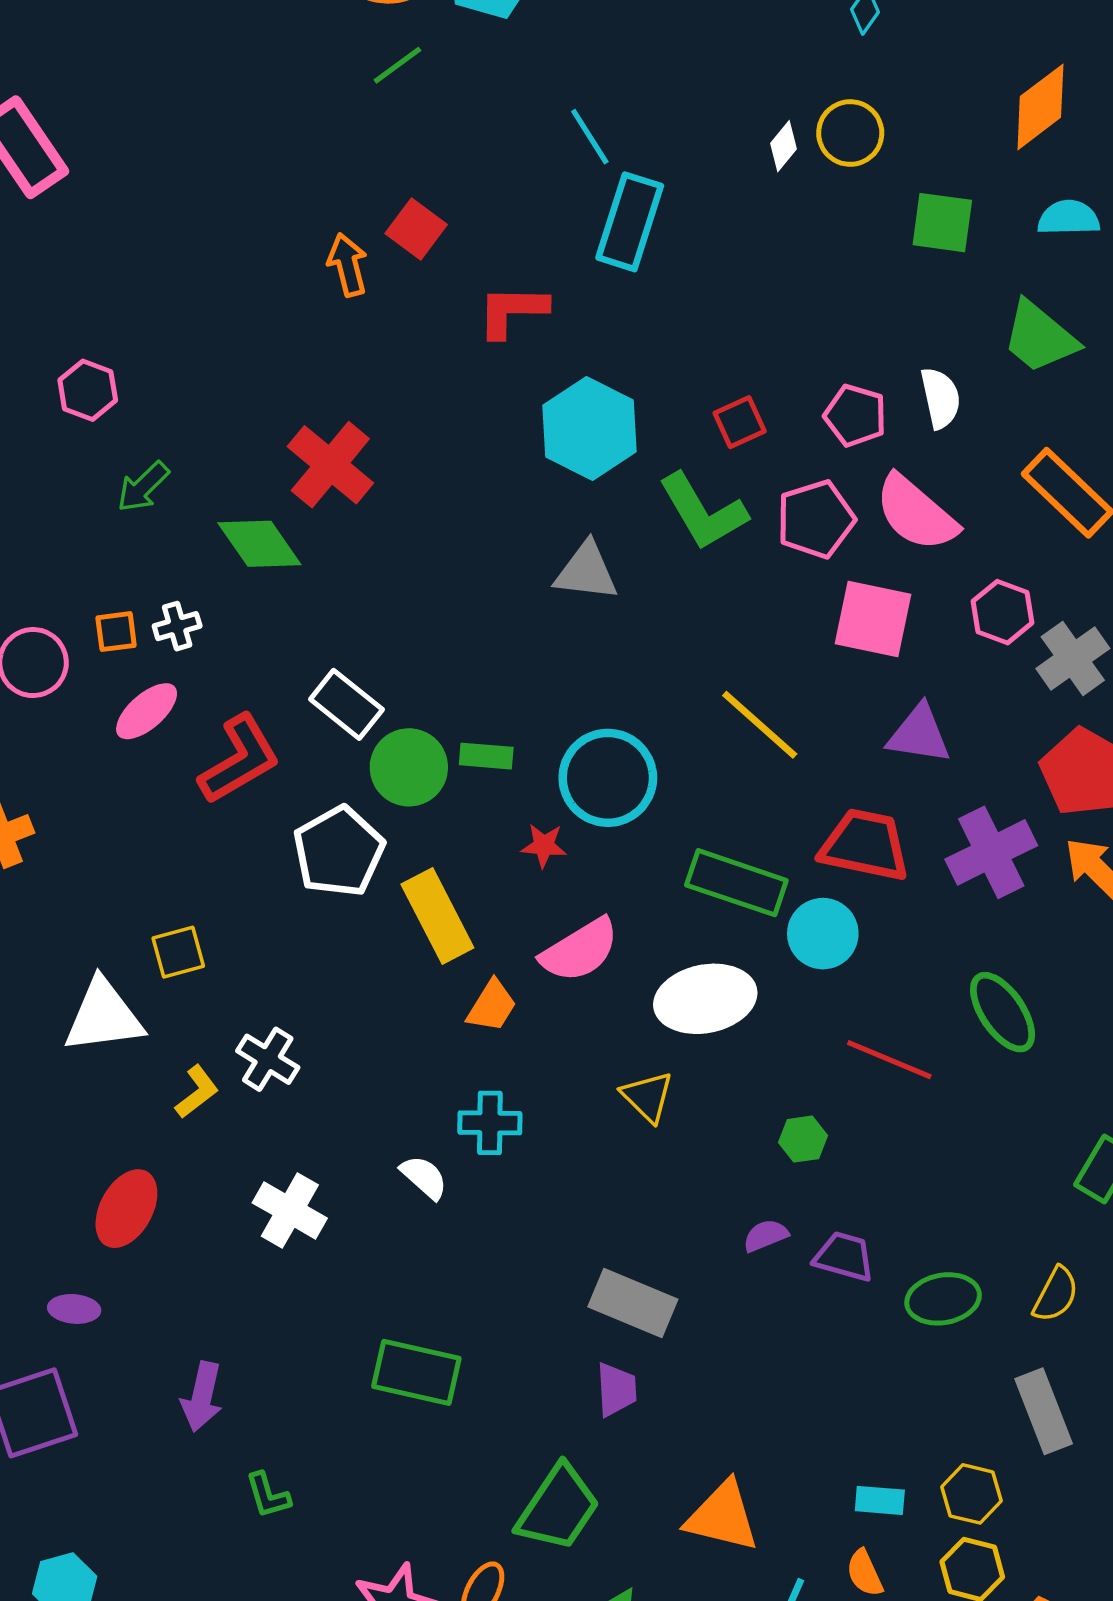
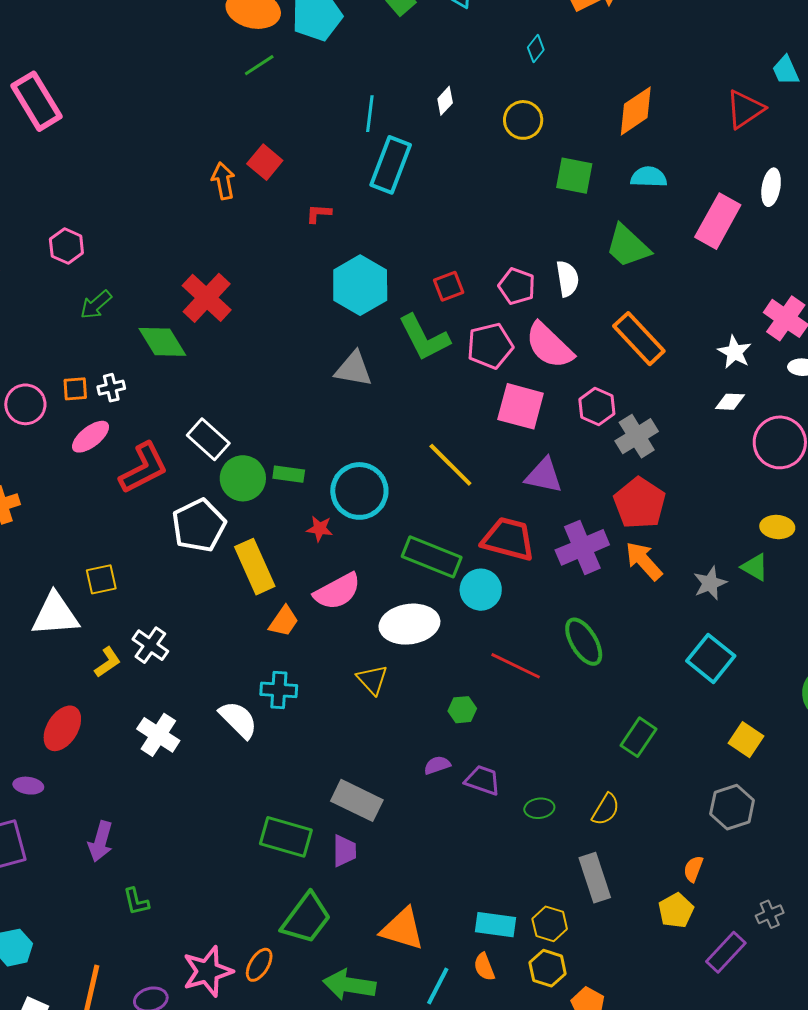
cyan line: (590, 137) -> (370, 114), turned 36
white diamond: (783, 146) -> (445, 101), moved
red L-shape: (512, 311) -> (319, 214), size x0.6
white semicircle: (424, 1177) -> (238, 720), size x1.4
green ellipse: (943, 1299) -> (539, 808), size x0.7
green rectangle: (416, 1372) -> (286, 837), moved
cyan rectangle: (880, 1500) -> (496, 925), size x1.4

